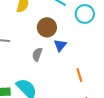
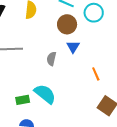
brown circle: (47, 27) -> (67, 24), moved

